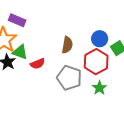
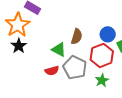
green triangle: (20, 52) -> (59, 50), moved
red semicircle: (38, 64) -> (52, 71), moved

